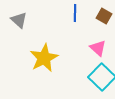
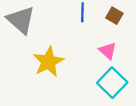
gray triangle: (19, 20) -> (21, 20), size x1.6

